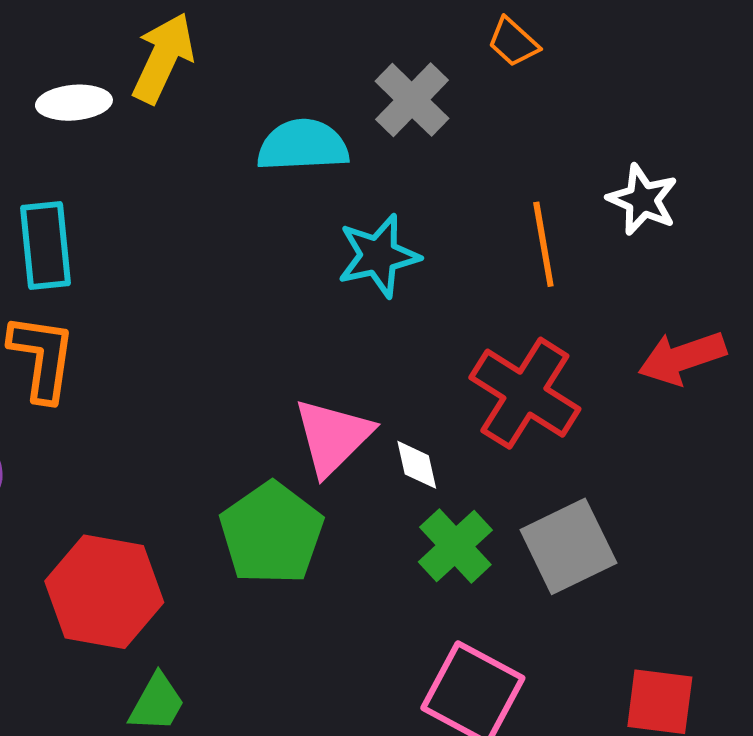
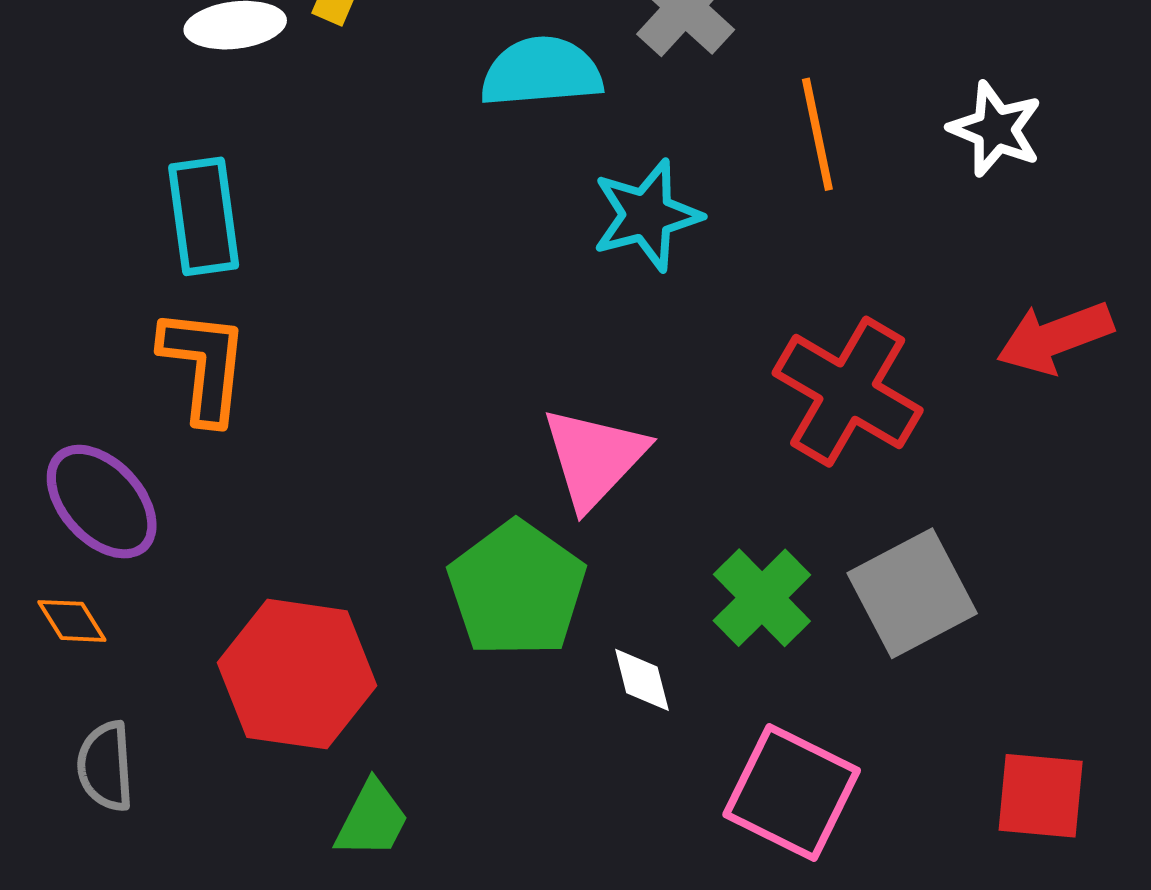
orange line: (543, 244) -> (817, 134), moved
white diamond: (417, 465) -> (642, 680), moved

